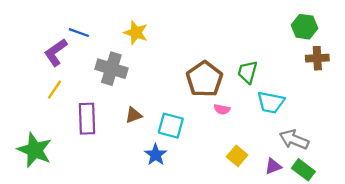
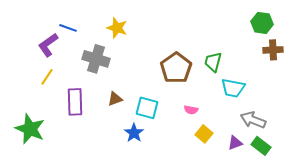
pink semicircle: (222, 109) -> (191, 110), moved

